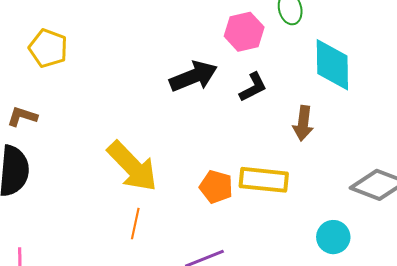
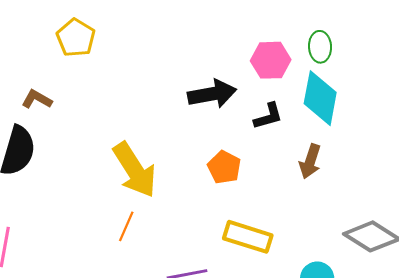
cyan diamond: (332, 65) -> (320, 98), moved
yellow rectangle: (264, 180) -> (248, 237), moved
orange pentagon: (216, 187) -> (224, 167), moved

